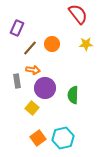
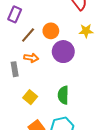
purple circle: (45, 88) -> (63, 52), moved
green semicircle: (73, 95) -> (63, 95), moved

